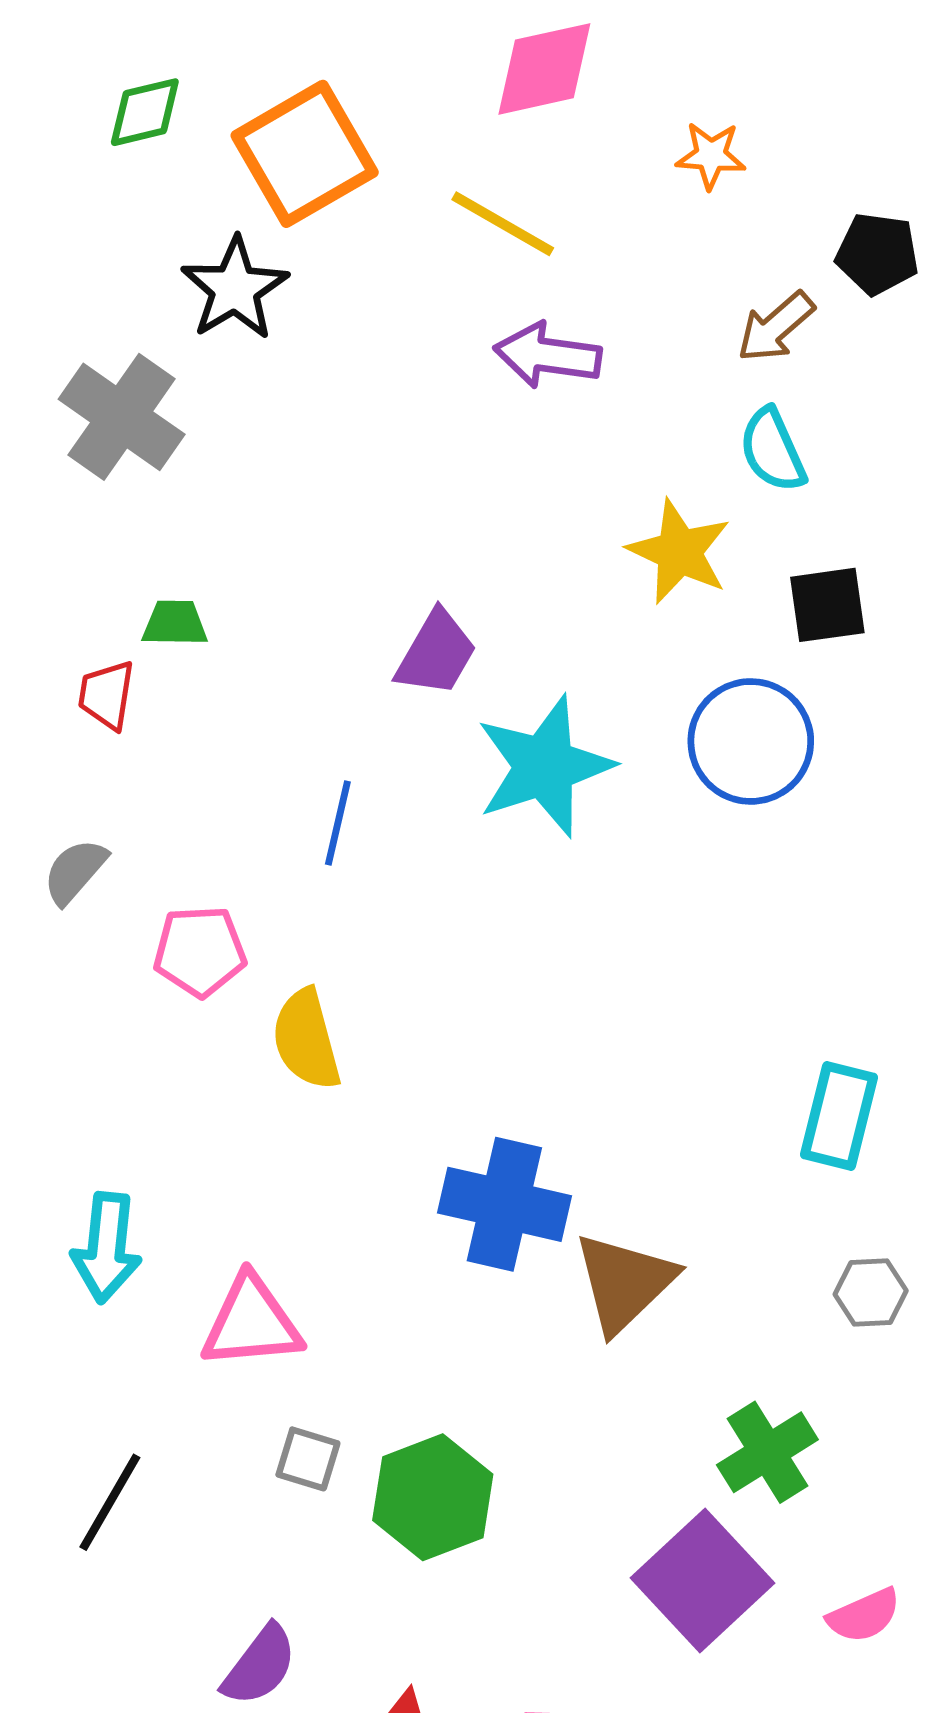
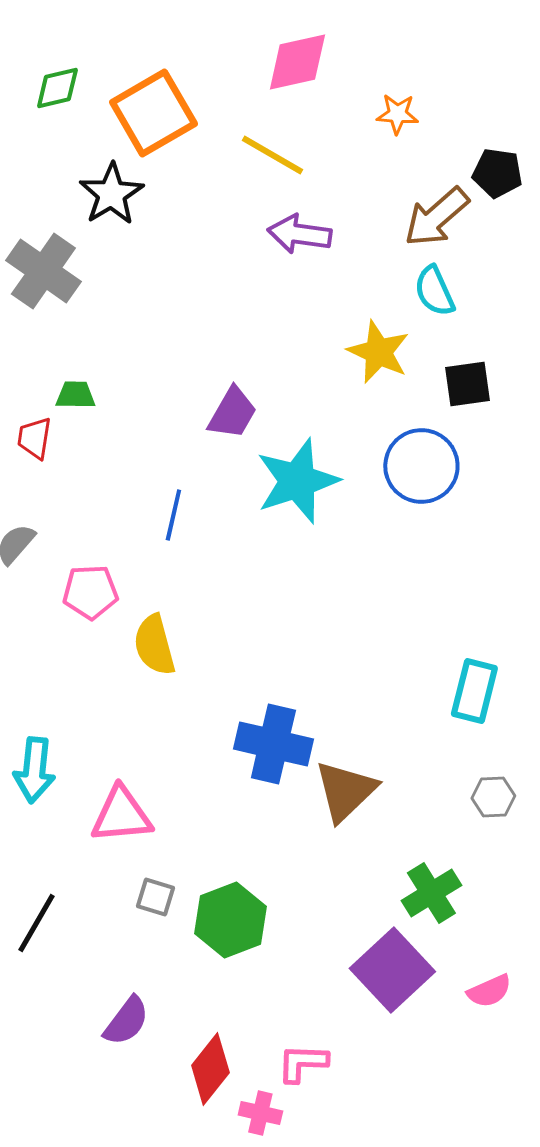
brown arrow: (776, 327) -> (436, 217), size x1.4

